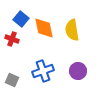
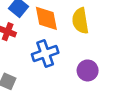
blue cross: (43, 71) -> (45, 54), moved

